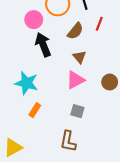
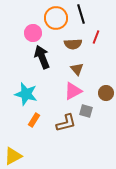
brown semicircle: (75, 31) -> (73, 44), turned 48
gray square: (77, 111) -> (86, 111), moved
brown L-shape: (68, 141) -> (66, 123), moved, turned -115

